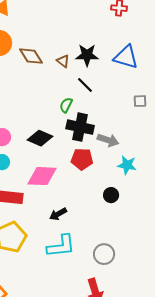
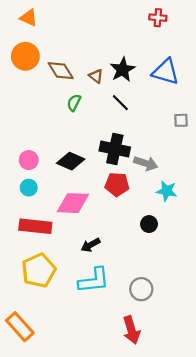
black star: (87, 55) -> (123, 70), turned -30
green semicircle: (66, 105) -> (74, 103), moved

